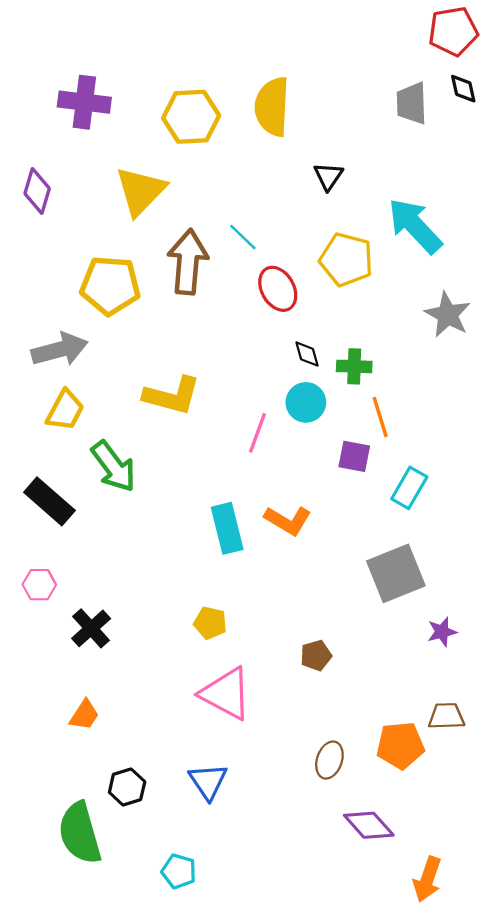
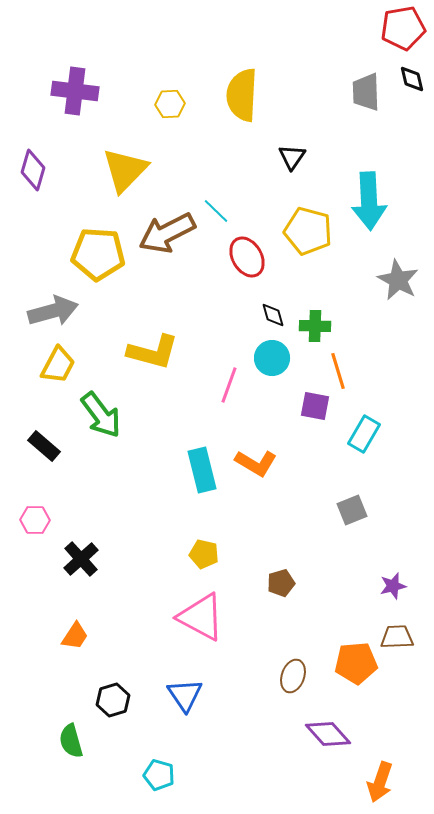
yellow hexagon: (191, 117) -> (170, 104), size x0.6
cyan arrow: (415, 226) -> (369, 201), turned -140
brown arrow: (188, 262) -> (167, 233), turned -122
black rectangle: (49, 501) -> (44, 446), size x0.7
gray square: (396, 573) -> (352, 510), size x0.6
yellow pentagon: (210, 623) -> (204, 554), moved
purple star: (442, 632) -> (393, 586), moved
green semicircle: (80, 833) -> (71, 741), size x0.6

